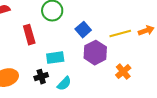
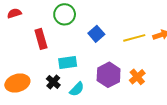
purple hexagon: (95, 53) -> (109, 75), moved
black cross: (41, 77) -> (53, 82), turned -32

